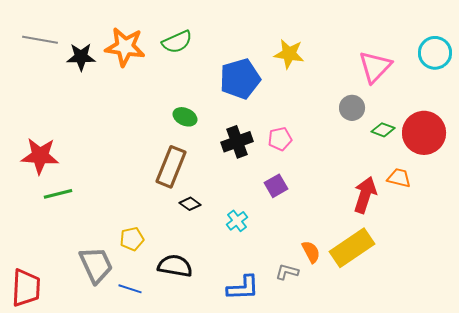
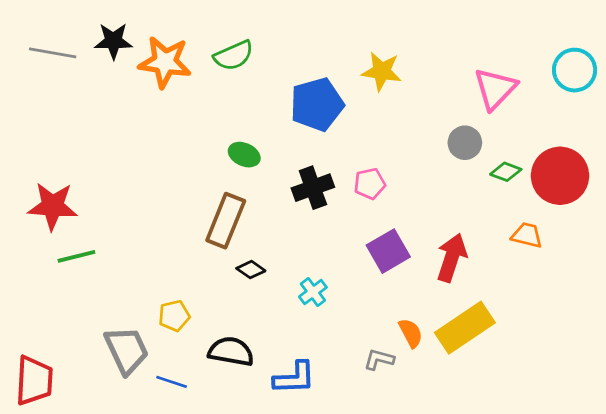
black star: (81, 57) -> (113, 41), moved
purple square: (276, 186) -> (388, 251), moved, size x1.4
red arrow: (365, 195) -> (452, 258), moved
blue L-shape: (243, 288) -> (294, 378), moved

